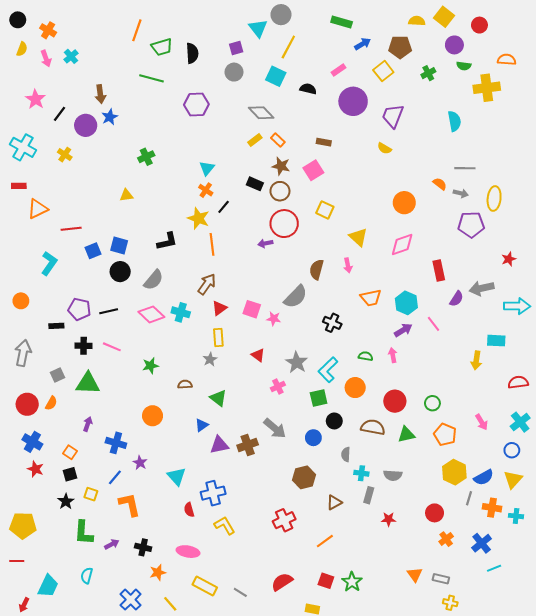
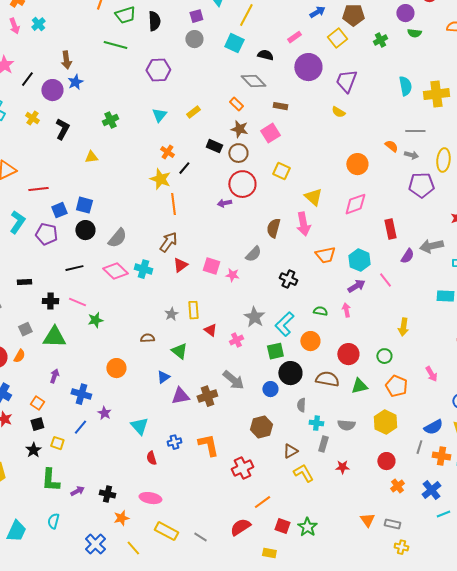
yellow cross: (487, 88) -> (436, 94), moved
gray diamond: (261, 113) -> (253, 81), moved
yellow rectangle: (255, 140) -> (193, 112), moved
cyan triangle: (207, 168) -> (159, 115), moved
black L-shape: (167, 241) -> (62, 129), moved, turned -50
pink arrow: (348, 265) -> (303, 224), size x1.6
gray semicircle: (296, 297) -> (253, 254), size x0.7
purple pentagon: (79, 309) -> (46, 234), moved
yellow rectangle: (218, 337) -> (193, 310), moved
red triangle: (258, 355) -> (210, 330), moved
yellow arrow: (476, 360) -> (403, 327), moved
green star: (150, 366) -> (95, 320), moved
black circle: (334, 421) -> (290, 373), size x1.5
yellow hexagon: (454, 472) -> (385, 422), moved
blue cross: (213, 493) -> (174, 442), size x0.6
orange L-shape: (130, 505) -> (208, 445), moved
yellow L-shape: (225, 525) -> (303, 473), moved
orange line: (325, 541) -> (262, 502), moved

